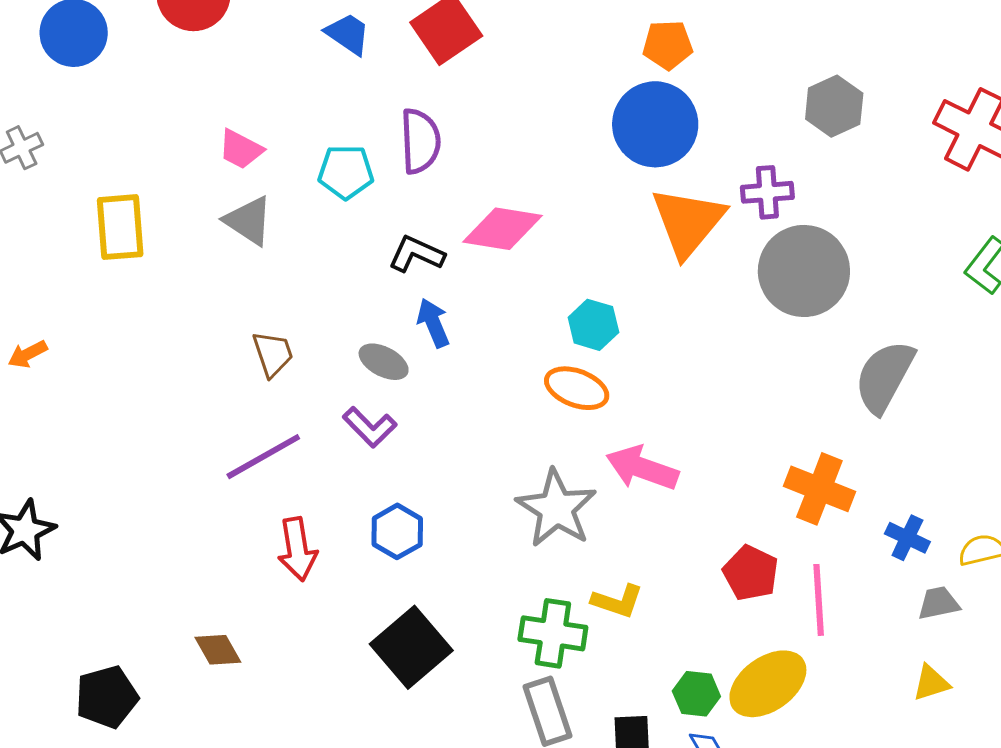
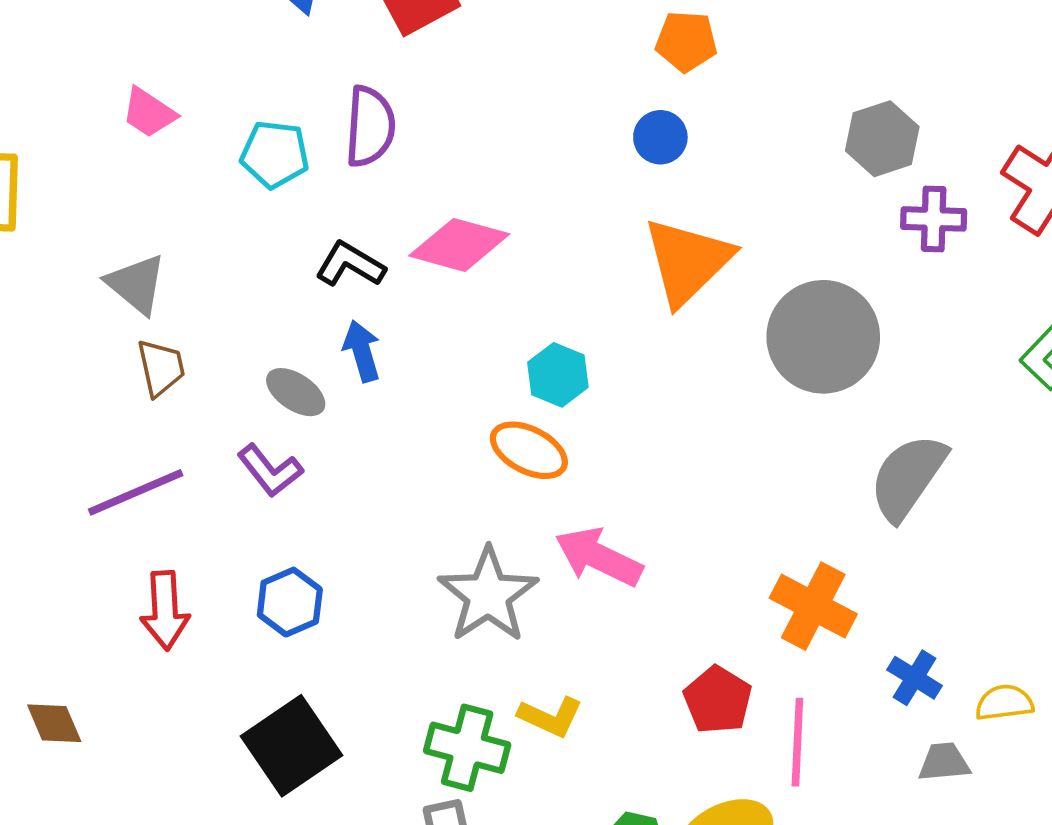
blue circle: (655, 124) -> (660, 137), size x0.5
purple cross: (767, 192) -> (934, 219), moved
gray triangle: (249, 221) -> (136, 284), moved

